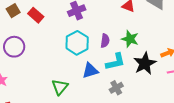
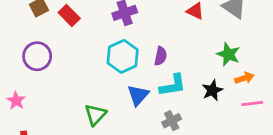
green star: (130, 39) -> (228, 54), moved
black star: (145, 63) -> (212, 90), size x0.7
blue triangle: (90, 71) -> (138, 95), turned -36

